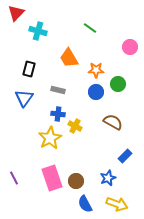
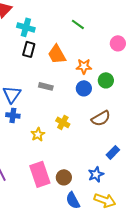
black rectangle: (29, 69) -> (29, 49), moved
blue cross: (58, 114) -> (13, 115), moved
brown semicircle: (113, 122) -> (101, 118), turned 120
yellow star: (50, 138) -> (38, 134), size x0.6

